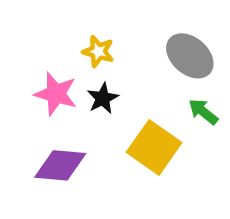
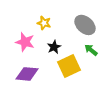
black star: (103, 98) -> (54, 47), moved
yellow square: (154, 147) -> (69, 66), turned 30

